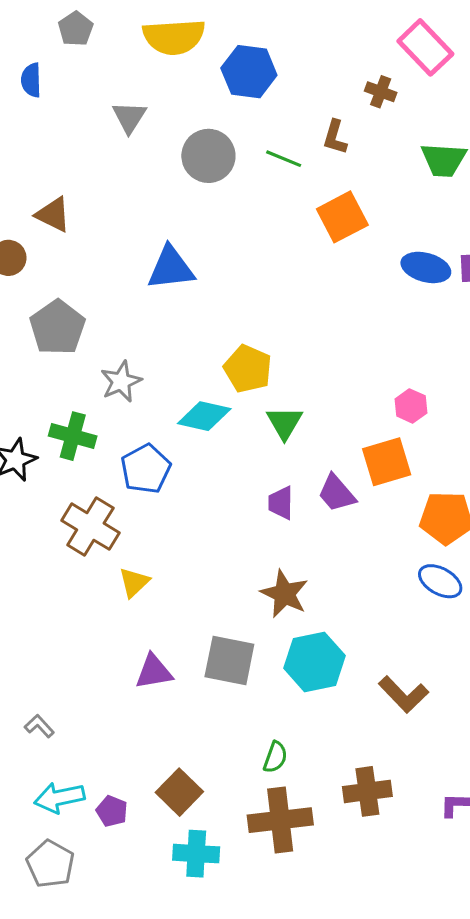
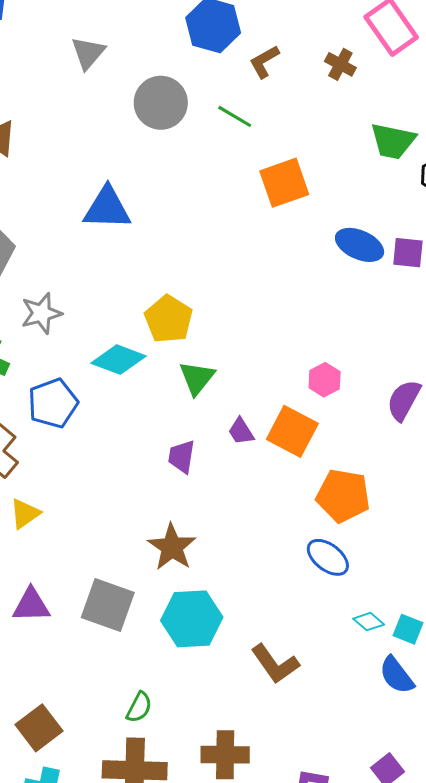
brown L-shape: (335, 137) -> (264, 62), moved, turned 36
orange square: (387, 462) -> (292, 431), turned 36
purple trapezoid: (337, 493) -> (241, 431), moved, size x0.7

